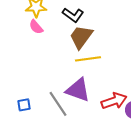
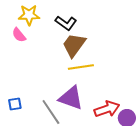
pink semicircle: (36, 27) -> (19, 35), moved
blue square: (24, 105) -> (15, 104), moved

